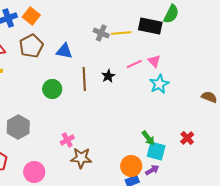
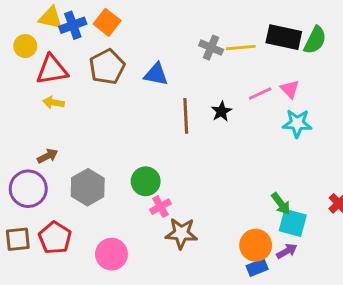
green semicircle: (171, 14) -> (315, 40), moved
cyan star: (159, 84) -> (297, 123), turned 30
green circle: (52, 89) -> (146, 181), moved

